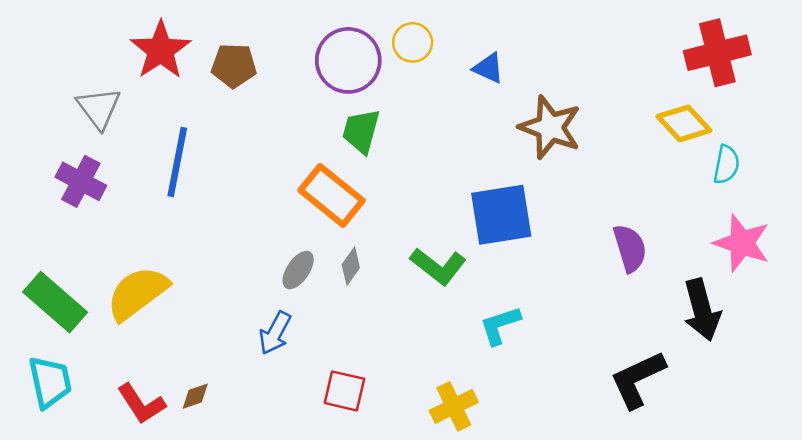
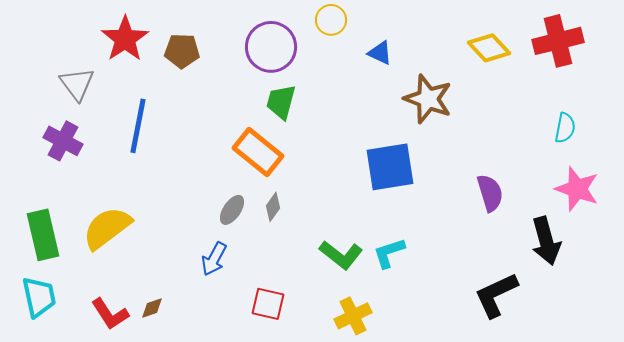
yellow circle: (413, 42) -> (331, 20), moved
yellow diamond: (684, 123) -> (489, 48), moved
green L-shape: (438, 266) -> (341, 255), moved
green rectangle: (55, 302) -> (43, 235), turned 36

